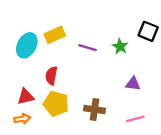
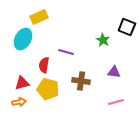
yellow rectangle: (55, 35) -> (39, 17), moved
purple line: (87, 48) -> (66, 52), moved
brown cross: (94, 109) -> (81, 81), moved

